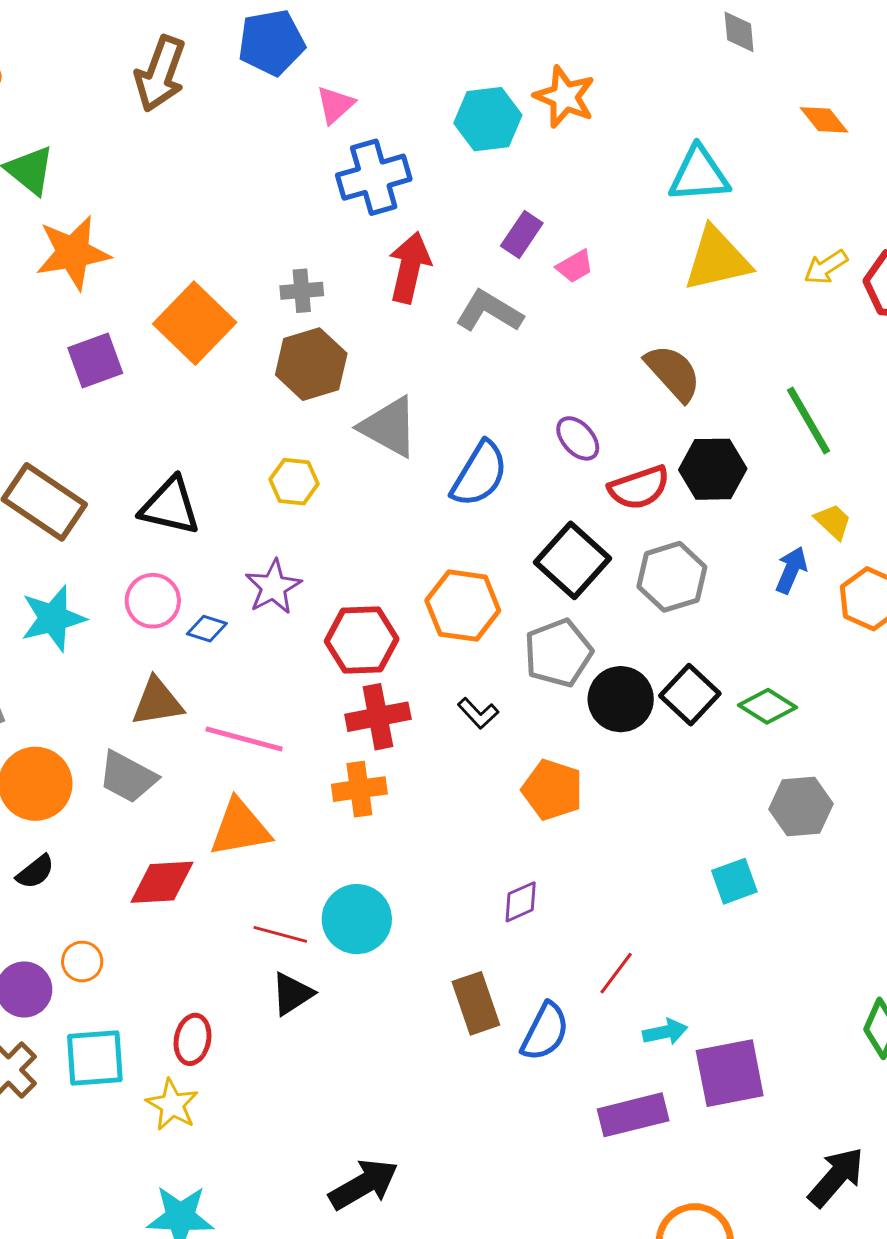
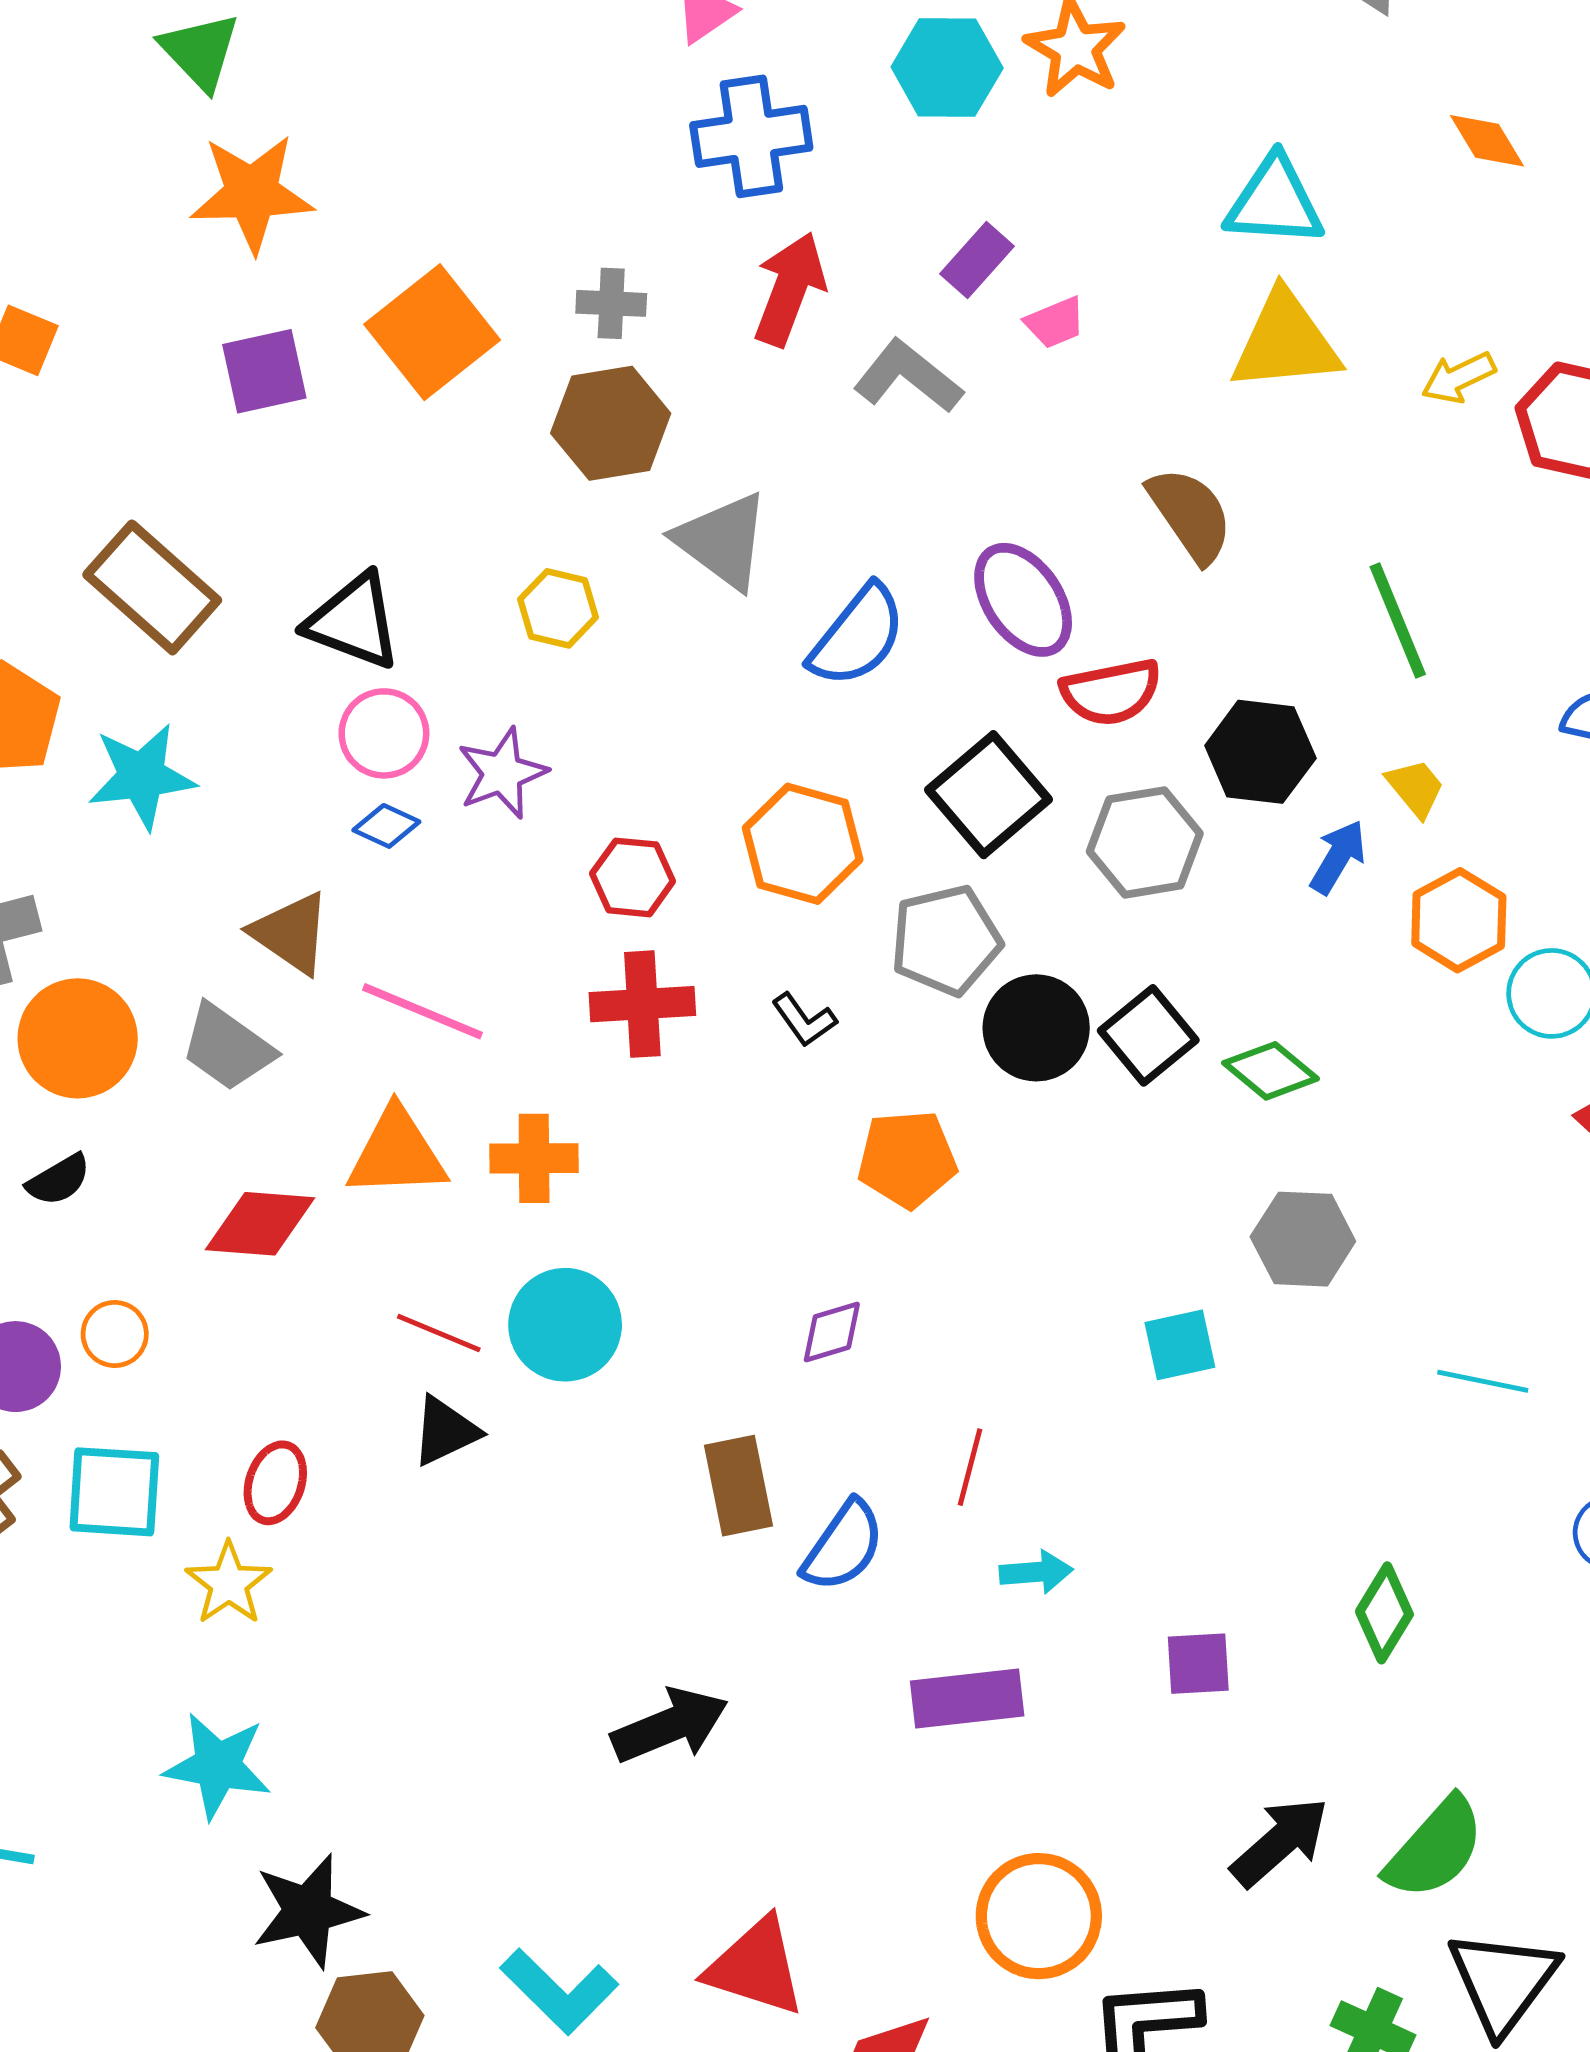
purple ellipse: (578, 438) -> (1023, 600), size x1.5
black hexagon: (713, 469) -> (1260, 752), moved
pink circle: (153, 601) -> (384, 733), moved
red hexagon: (362, 640) -> (633, 877), size x0.7
brown triangle: (157, 702) -> (291, 933), turned 36
orange cross: (359, 789) -> (534, 1158), moved
orange pentagon: (552, 790) -> (907, 1159), turned -30
red line: (616, 973) -> (970, 1467), turned -30
purple square: (730, 1073) -> (1198, 1664), moved, size x0.6
black arrow: (364, 1184) -> (670, 1725), moved

